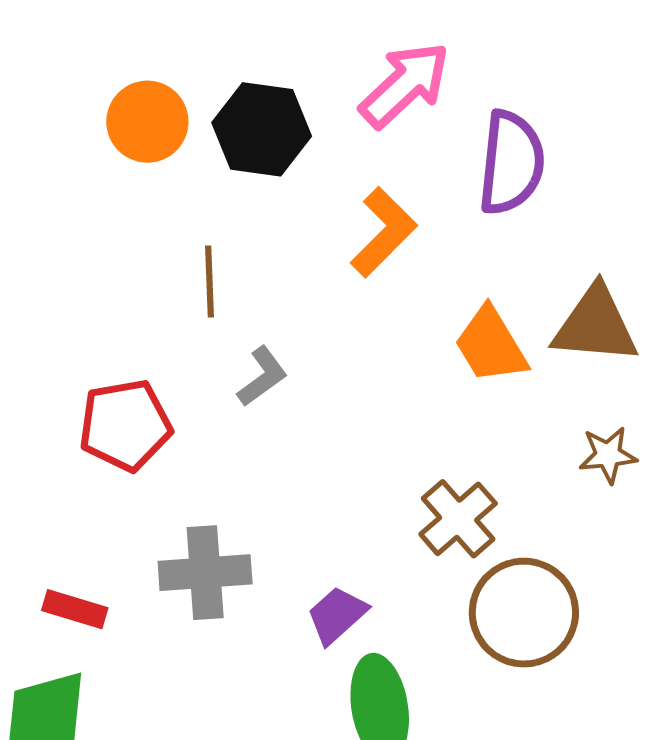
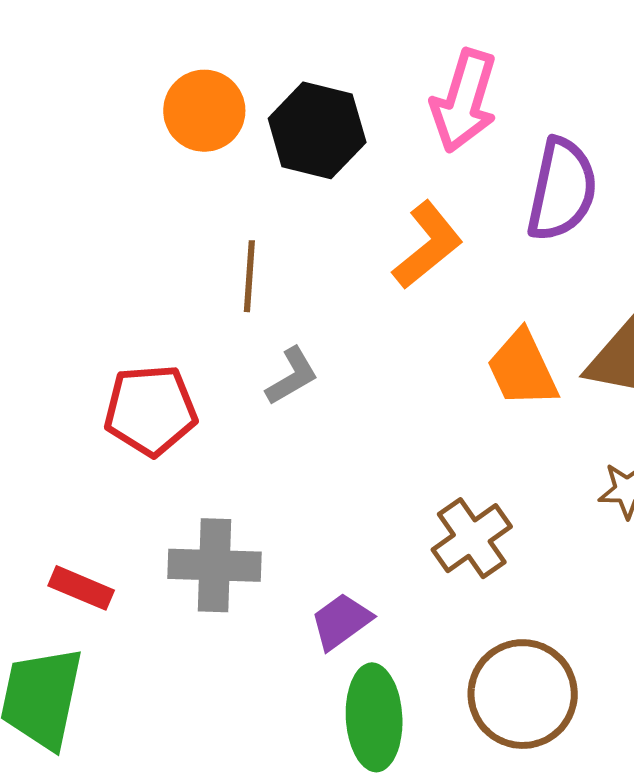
pink arrow: (405, 85) -> (464, 101), turned 144
brown circle: (524, 613) -> (523, 694), moved

